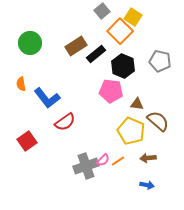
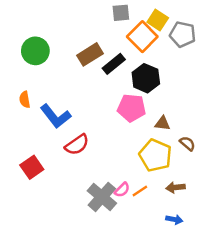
gray square: (102, 11) -> (121, 13), turned 35
gray pentagon: (160, 61) -> (183, 34), moved
brown semicircle: (158, 121) -> (187, 144), size x0.6
gray cross: (86, 166) -> (102, 197), turned -30

